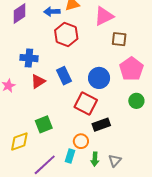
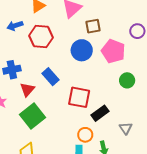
blue arrow: (52, 12) -> (15, 26), moved
blue circle: (99, 78) -> (82, 50), moved
green square: (44, 124) -> (33, 116), moved, size x1.4
gray triangle: (115, 161) -> (126, 128), moved

